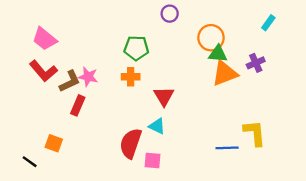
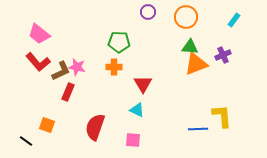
orange circle: (211, 38) -> (186, 17), moved
red semicircle: (131, 143) -> (95, 127), moved

